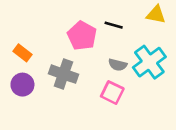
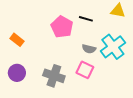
gray cross: (63, 74) -> (54, 76), moved
purple circle: (22, 85) -> (17, 73), moved

